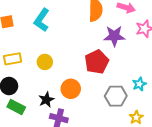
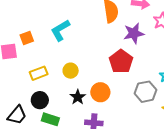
cyan L-shape: (42, 20) -> (60, 30), turned 35
black star: (46, 100) -> (78, 97), moved

